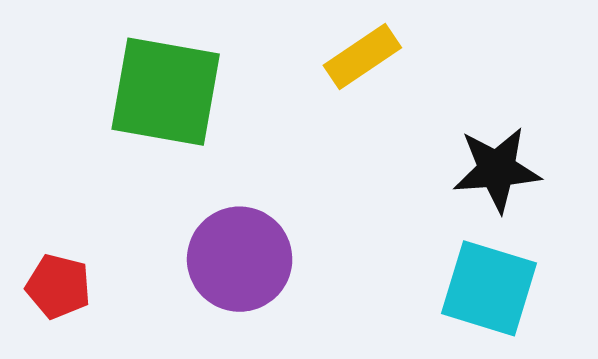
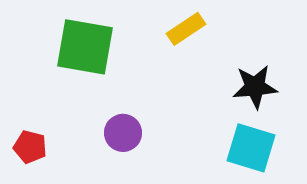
purple circle: (240, 259) -> (123, 133), size x0.7

